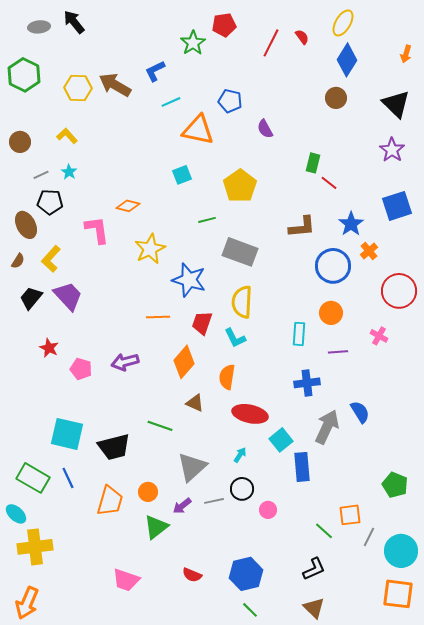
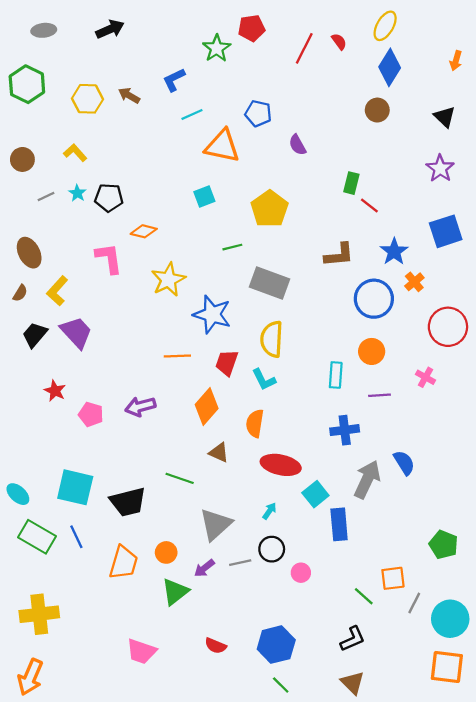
black arrow: (74, 22) -> (110, 29), moved, turned 105
brown arrow: (115, 85) -> (129, 95), size x0.6
black triangle: (396, 104) -> (445, 117), size x0.7
black pentagon: (50, 202) -> (109, 198), moved
cyan ellipse: (16, 514) -> (18, 494), moved

